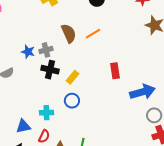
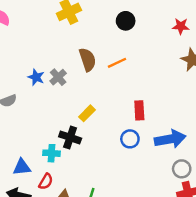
gray cross: (46, 50) -> (58, 77), turned -32
black cross: (50, 70) -> (70, 137), moved
blue circle: (72, 101) -> (130, 139), moved

